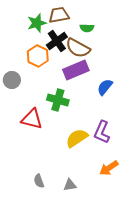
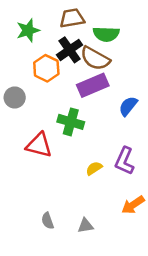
green star: (37, 23) -> (28, 30), moved
green semicircle: (87, 28) -> (106, 34), size x1.5
yellow semicircle: (77, 138) -> (94, 168), size x0.6

